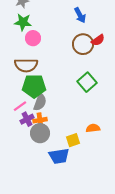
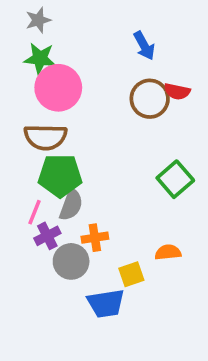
pink circle: (33, 38) -> (58, 88), size x1.6
red semicircle: (98, 40) -> (177, 91), turned 48
green square: (87, 82) -> (175, 179), moved
pink line: (20, 106) -> (34, 212), turned -32
orange cross: (40, 120) -> (95, 238), moved

